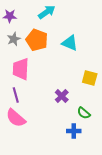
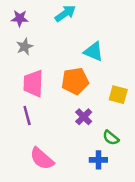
orange pentagon: (37, 40) -> (75, 81), moved, turned -30
pink semicircle: (16, 118) -> (42, 159), moved

